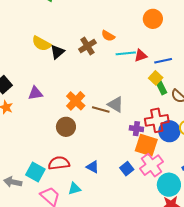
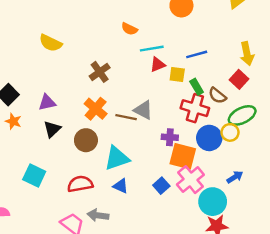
brown cross: (87, 46) -> (100, 72), moved
black triangle: (57, 52) -> (52, 129), moved
red triangle: (141, 56) -> (158, 65), moved
yellow square: (156, 78) -> (177, 74), moved, turned -32
red cross: (157, 120) -> (195, 108), moved, turned 30
cyan square: (35, 172) -> (34, 176), moved
gray arrow: (13, 182) -> (98, 215), moved
cyan triangle: (74, 189) -> (117, 158), moved, size x1.6

